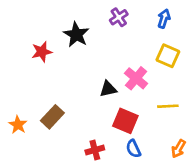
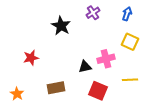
red star: (42, 52) -> (31, 58), moved
pink cross: (136, 78) -> (106, 59), turned 36
brown rectangle: (52, 117) -> (56, 88), moved, turned 36

